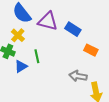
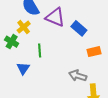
orange rectangle: (91, 50) -> (94, 52), turned -48
blue triangle: (21, 66) -> (23, 68), moved, turned -32

